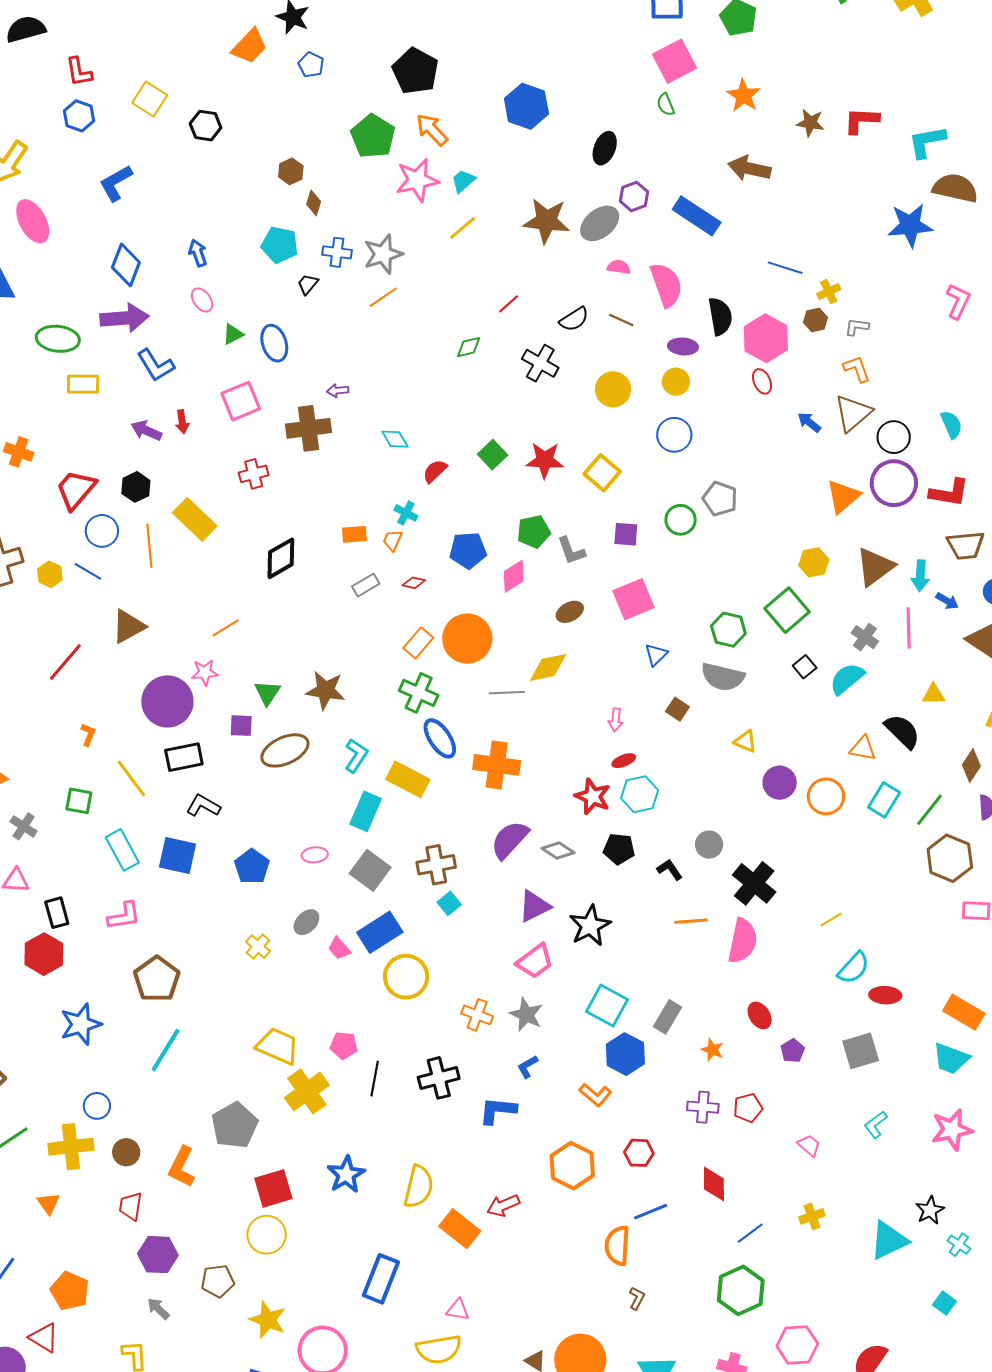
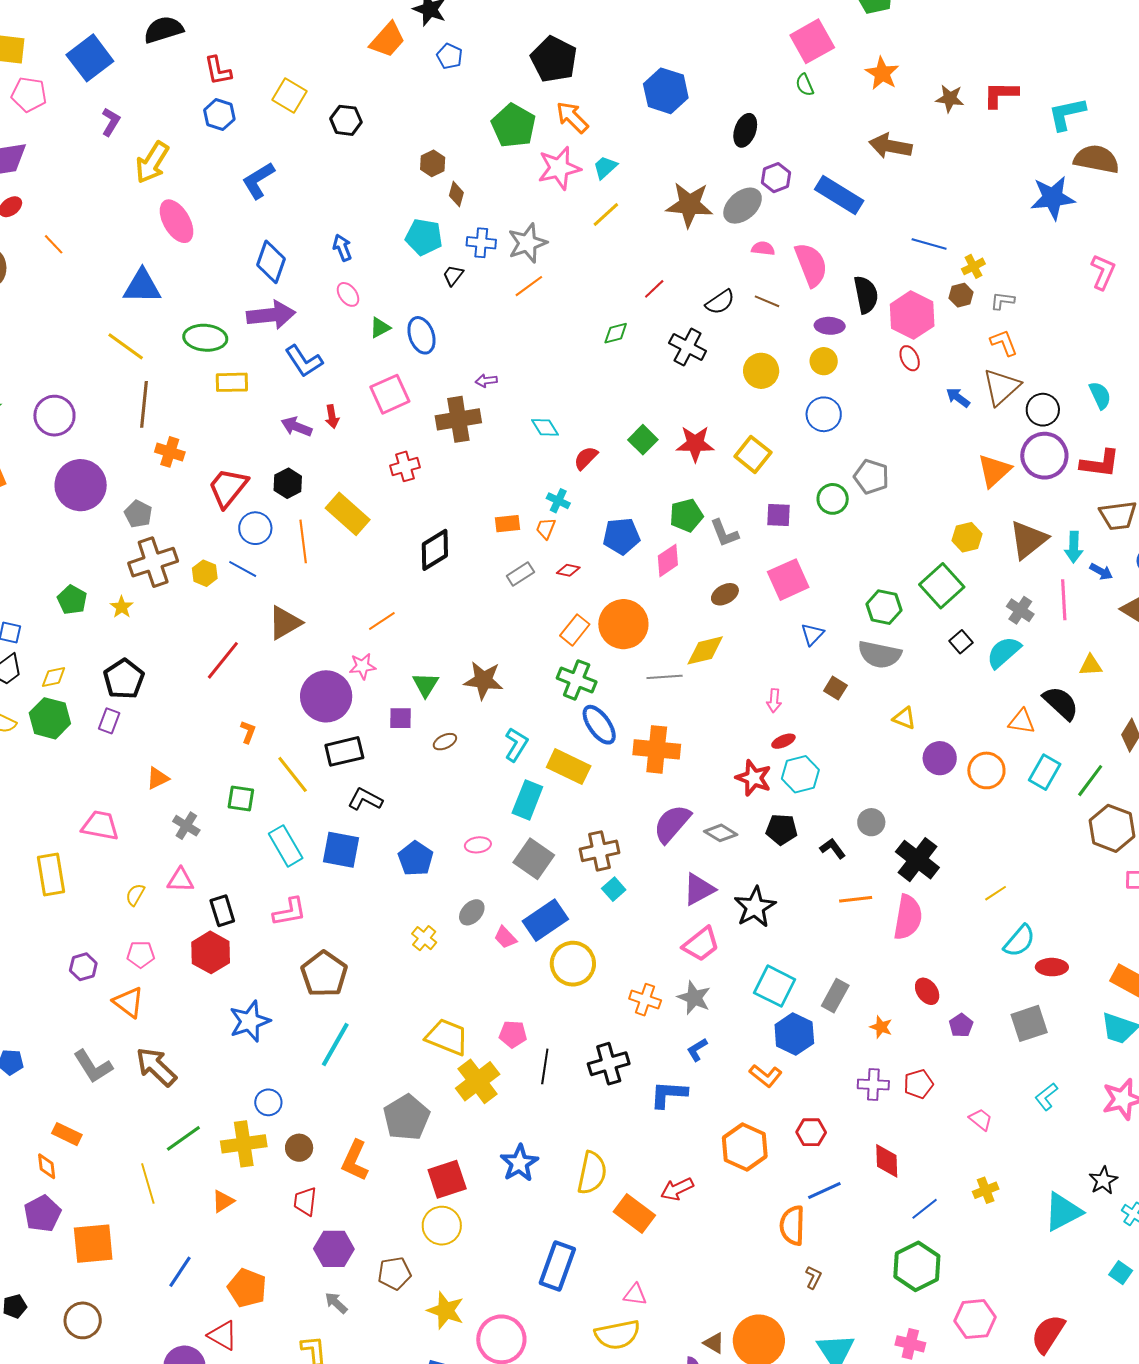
brown ellipse: (285, 750) -> (445, 742), size x0.5
orange triangle: (48, 1203) -> (223, 1201), turned 35

